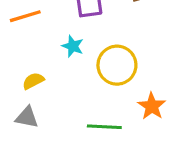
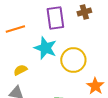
cyan star: (73, 46) -> (45, 48), size x1.6

